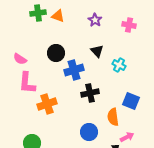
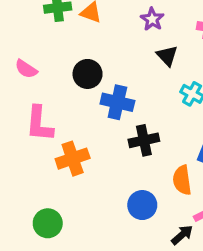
black triangle: (97, 51) -> (167, 56), moved
pink semicircle: (20, 59) -> (26, 69), moved
blue cross: (74, 70) -> (117, 102), turned 30

